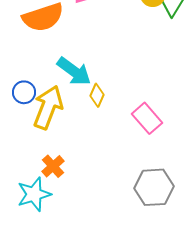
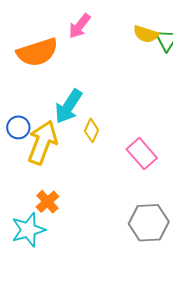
cyan arrow: (74, 71) -> (68, 106), turned 87

